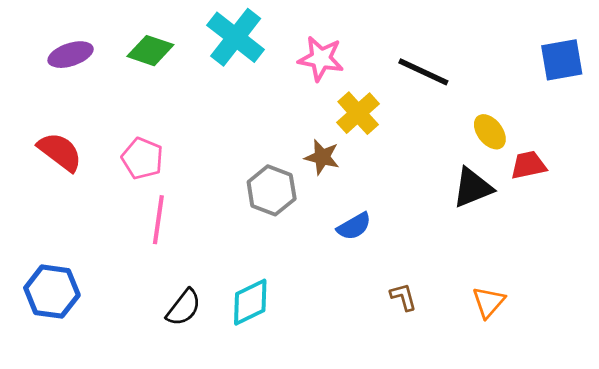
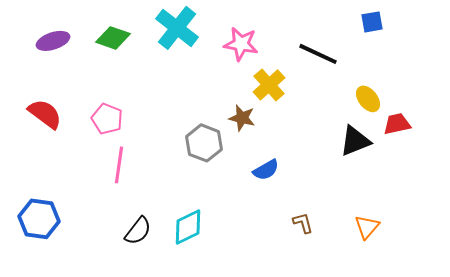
blue square: (562, 60) -> (372, 22), moved, size x0.7

